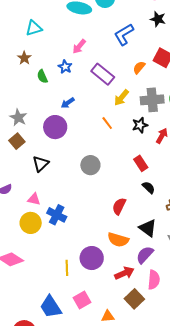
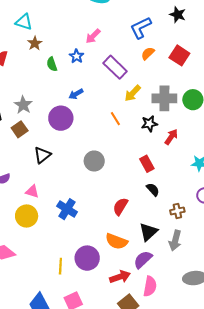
cyan triangle: (34, 28) -> (24, 22), moved, turned 30
orange semicircle: (139, 68) -> (148, 53), moved
blue cross: (57, 215) -> (67, 209), moved
black triangle: (148, 228) -> (148, 232), turned 36

